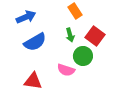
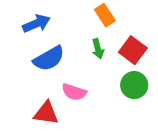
green circle: (83, 56) -> (134, 85), moved
pink semicircle: (66, 70) -> (74, 92), moved

